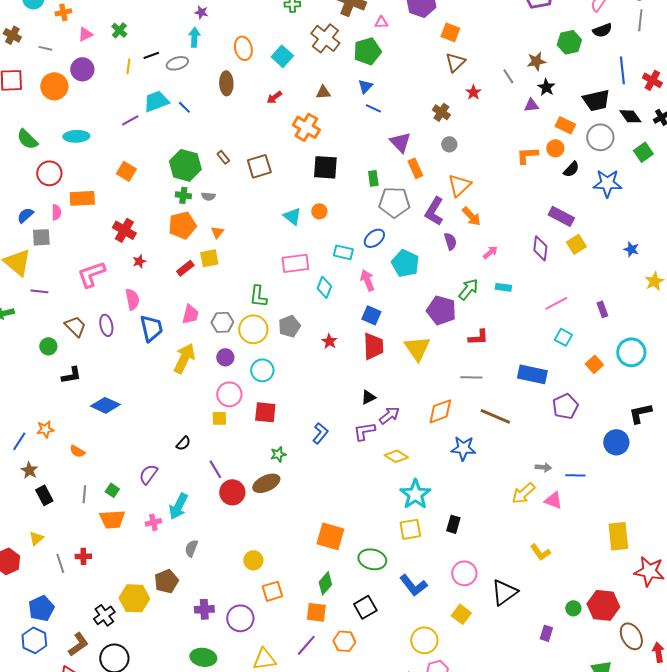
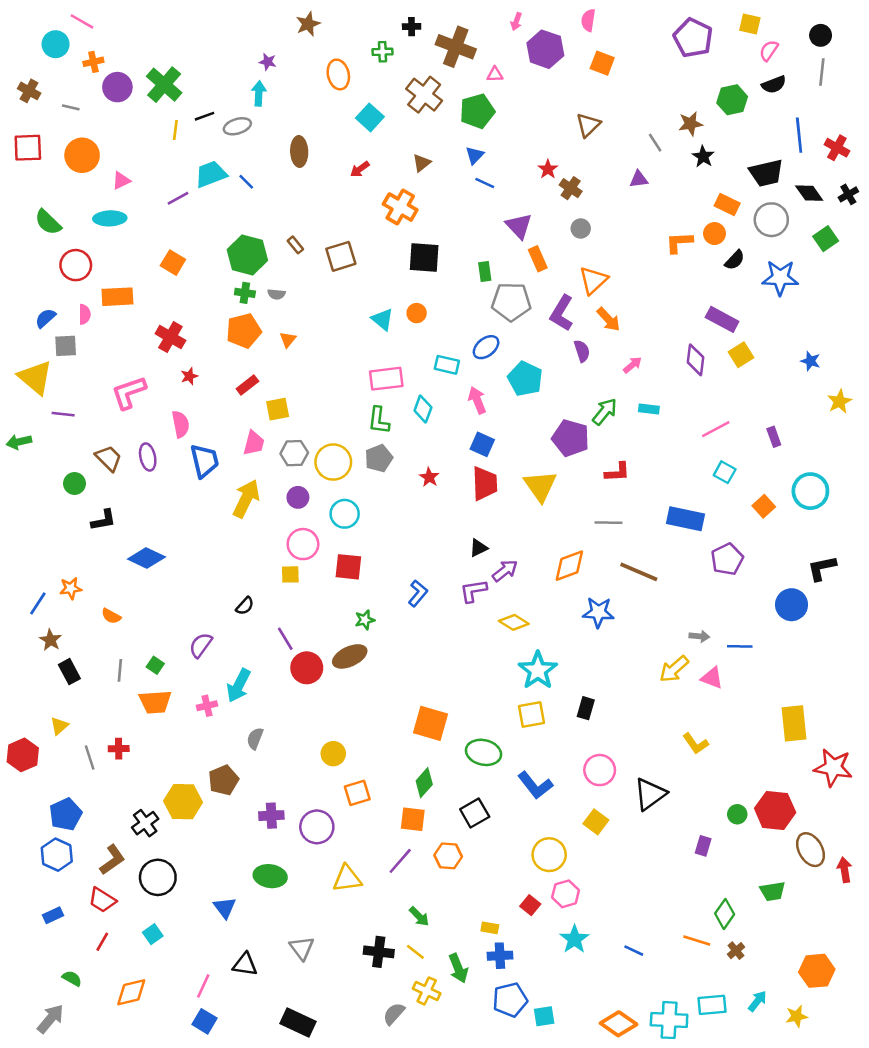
green cross: (119, 30) -> (164, 85), size x1.8
orange square: (450, 32) -> (602, 63), moved
pink triangle: (85, 34) -> (121, 181), moved
orange ellipse: (243, 48) -> (338, 74), moved
purple circle: (82, 69) -> (117, 87), moved
brown triangle: (323, 92) -> (422, 163), turned -35
red star: (473, 92) -> (548, 169), moved
purple triangle: (531, 105) -> (639, 179), moved
yellow square: (209, 258) -> (278, 409), moved
green L-shape: (258, 296) -> (379, 420), moved

